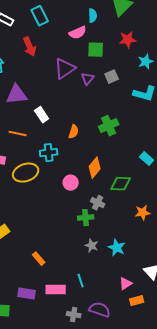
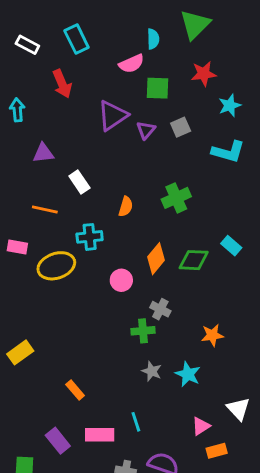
purple triangle: (17, 95) -> (43, 153), size x0.7
green diamond: (121, 184) -> (194, 260), moved
orange star: (143, 213) -> (212, 335), moved
purple rectangle: (27, 294) -> (58, 441), turned 42

